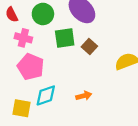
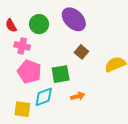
green square: (65, 38) -> (61, 74), moved

